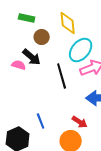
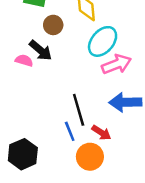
black line: (62, 76) -> (79, 110), moved
blue line: (41, 121) -> (70, 131), moved

